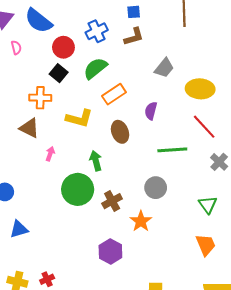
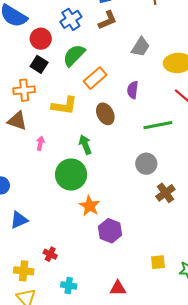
brown cross: (112, 201) -> (165, 193), moved
orange star: (141, 221) -> (90, 206), moved
red cross: (47, 279) -> (50, 254), moved, turned -32

